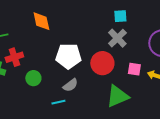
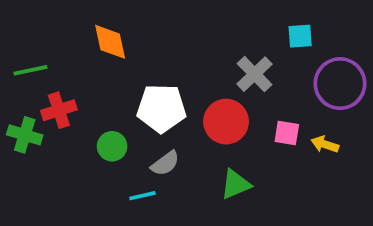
cyan square: (120, 16) -> (300, 36), moved
green circle: (33, 78) -> (112, 146), moved
green triangle: (117, 96) -> (236, 184), moved, size x0.7

